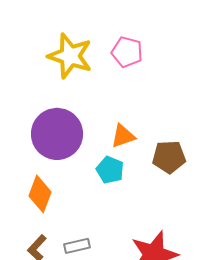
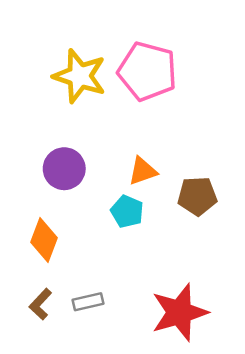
pink pentagon: (127, 52) -> (147, 71), size x1.6
purple circle: (57, 134) -> (64, 169), size x0.7

